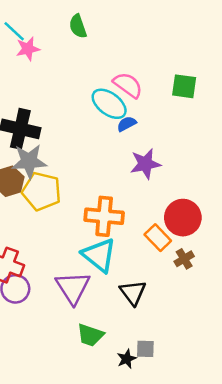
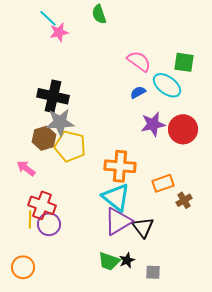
cyan ellipse: (109, 104) -> (167, 85), moved
red circle: (183, 218) -> (183, 129), moved
orange rectangle: (158, 238) -> (163, 183), turned -65
purple triangle: (73, 288) -> (118, 221), moved, turned 32
black star: (127, 359) -> (127, 260), moved

